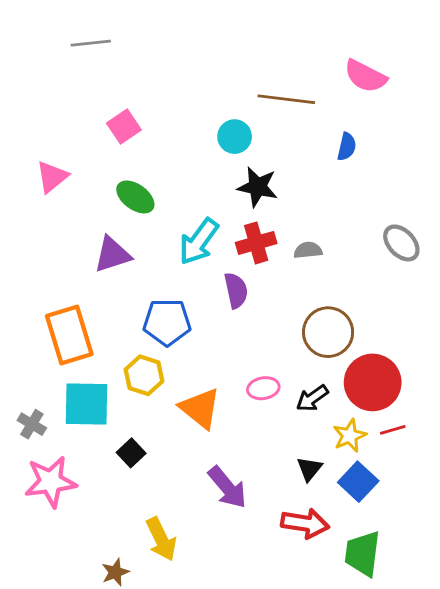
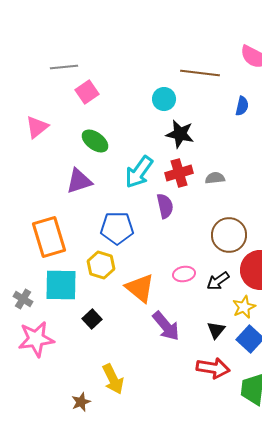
gray line: (91, 43) -> (64, 67), moved
purple arrow: (227, 487) -> (166, 326), moved

